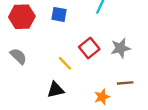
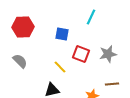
blue square: (59, 14) -> (62, 34), moved
red square: (89, 48) -> (81, 54), turned -30

